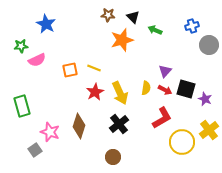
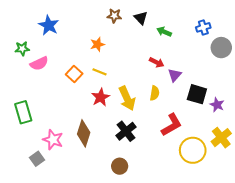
orange star: (122, 40) -> (97, 44), moved, size x0.6
orange square: (70, 70) -> (74, 74), turned -35
red arrow: (165, 90) -> (157, 62), moved

